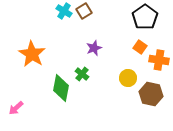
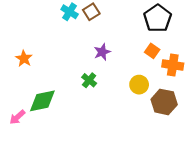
orange star: (32, 54) -> (24, 59), moved, size x0.6
green diamond: (61, 88) -> (42, 101), moved, turned 68

